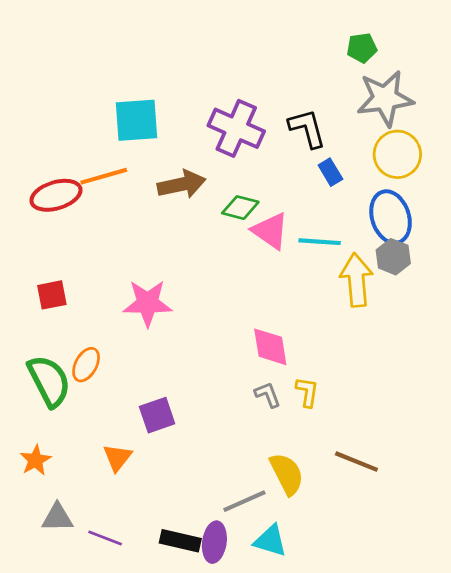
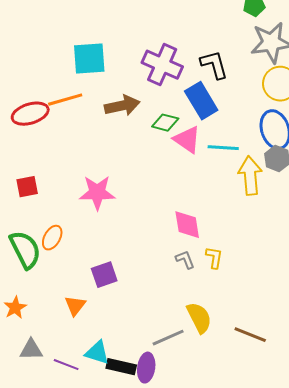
blue rectangle: (330, 172) -> (201, 101), moved, size x1.8
brown line: (356, 462) -> (250, 335), moved
cyan triangle: (270, 541) -> (97, 353), moved

